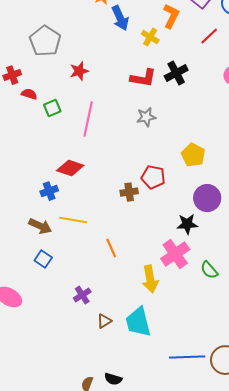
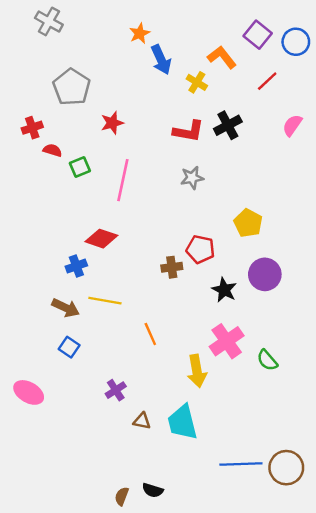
orange L-shape: (171, 16) -> (222, 57), turned -65
black star: (187, 224) -> (224, 290), moved, turned 30
brown triangle: (104, 321) -> (142, 421), turned 42

